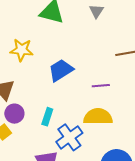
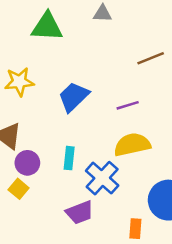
gray triangle: (96, 11) -> (102, 14), turned -49

